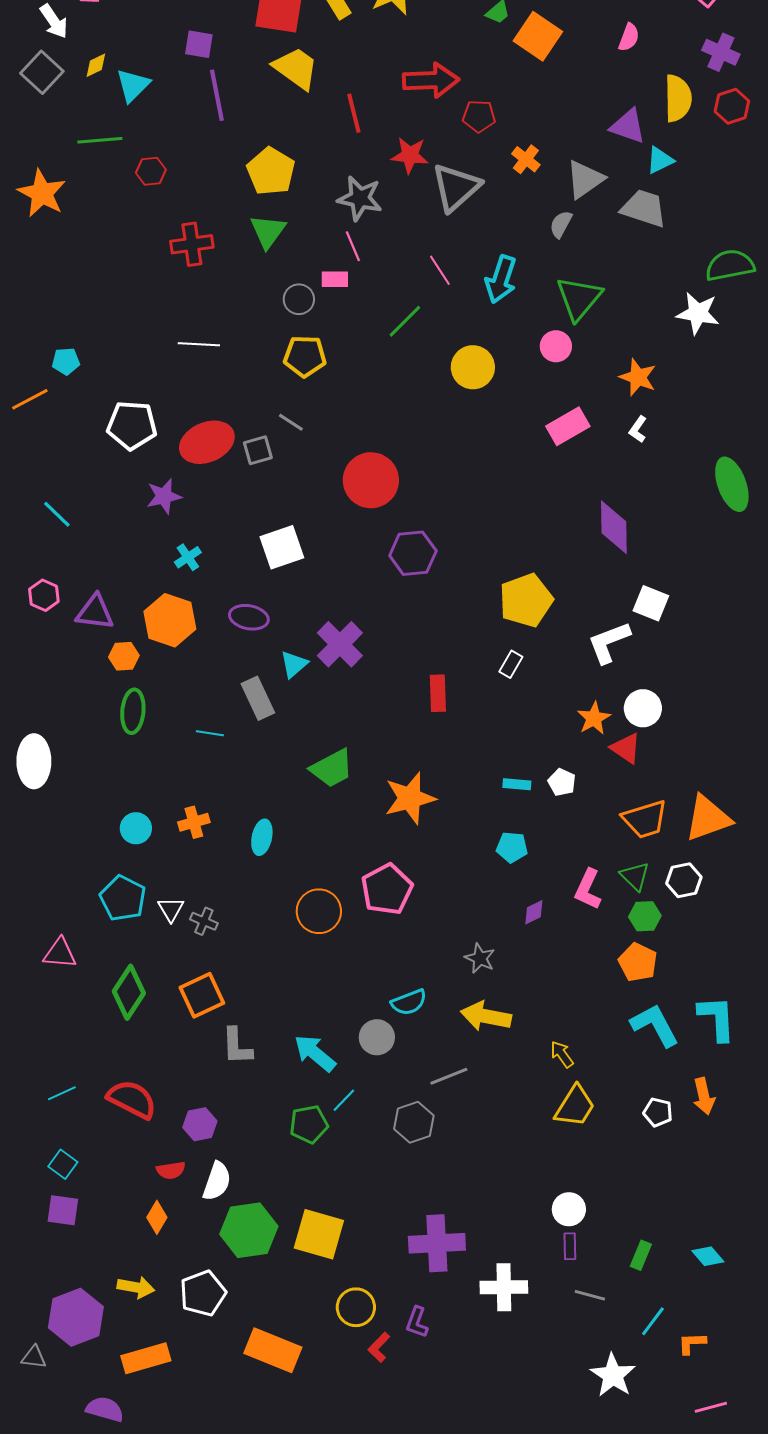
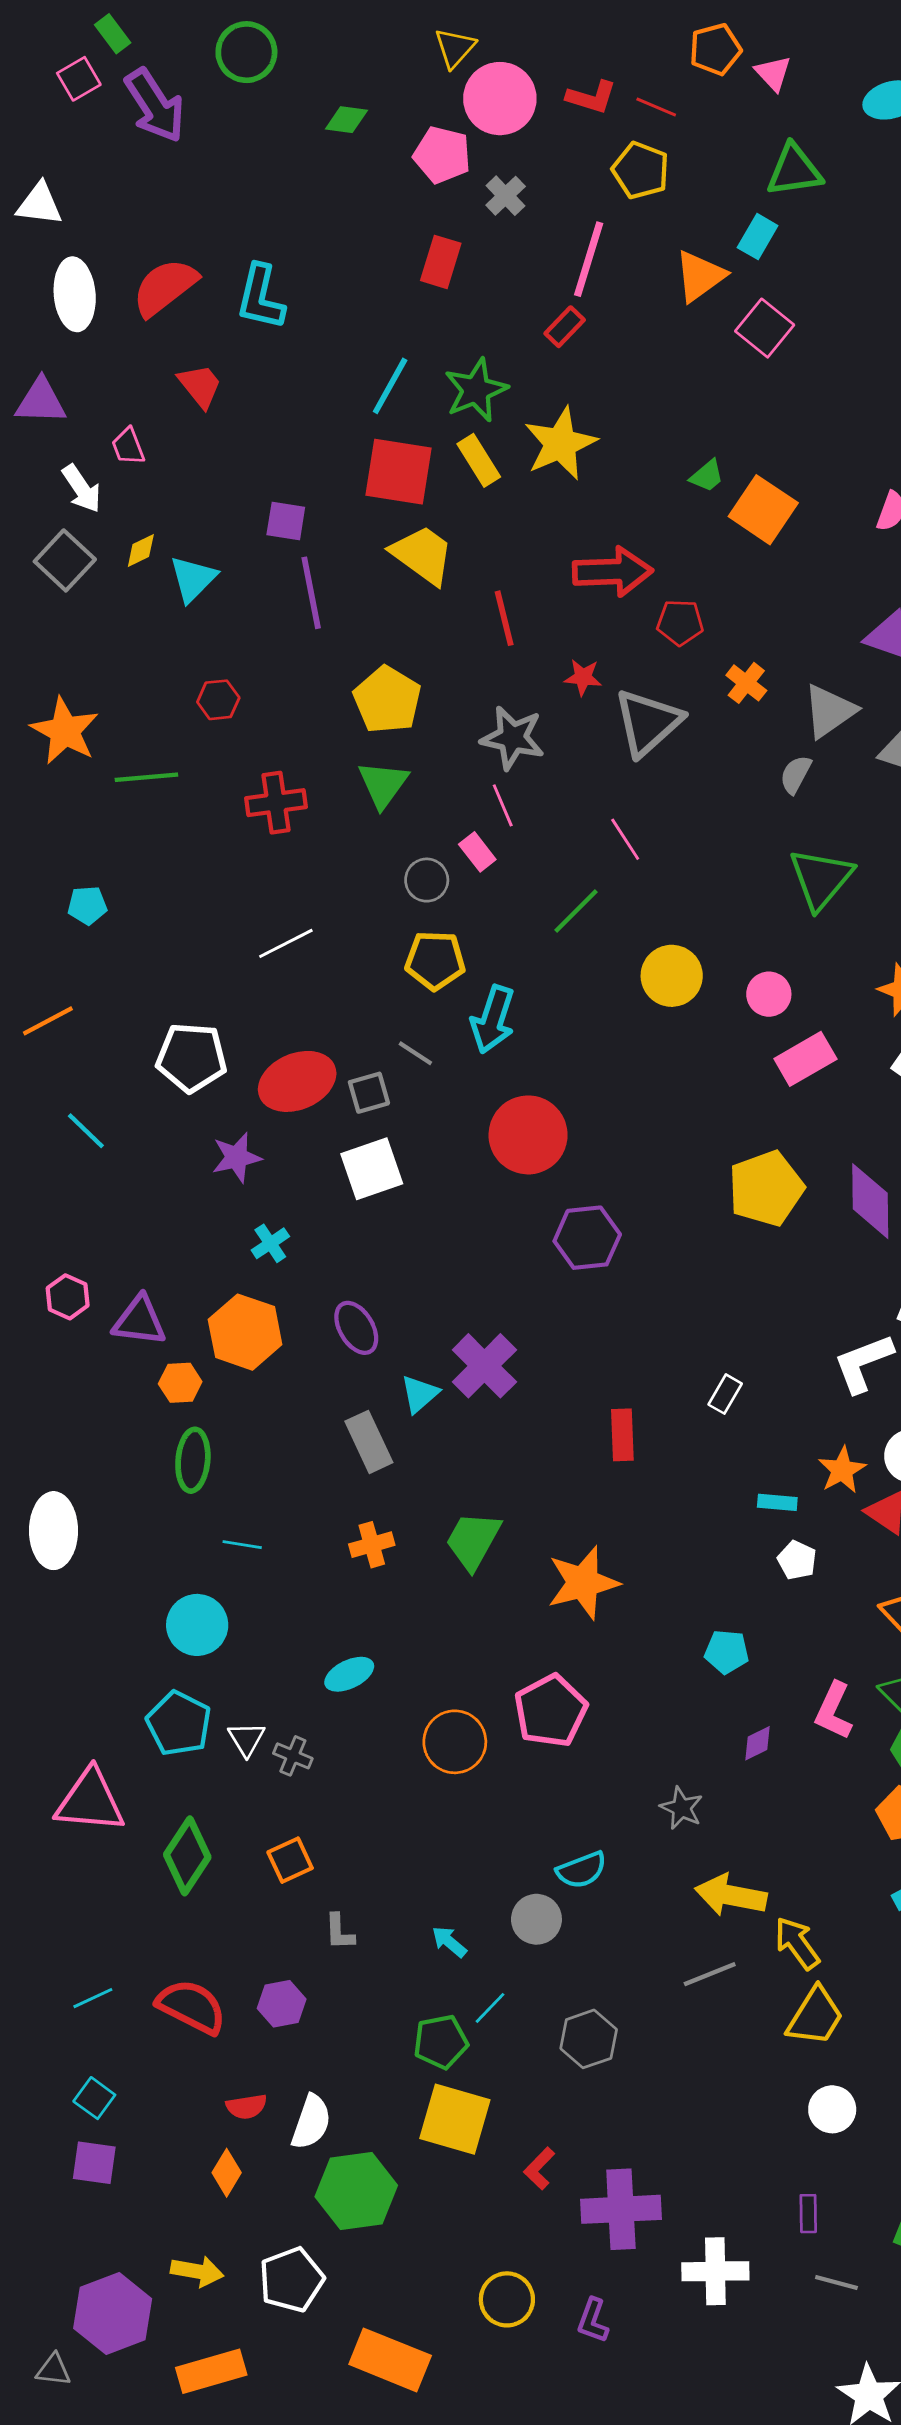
green line: (100, 140) -> (146, 777), moved
red star: (410, 155) -> (583, 677), size x0.7
pink rectangle: (335, 279) -> (477, 852), turned 52
cyan arrow: (501, 279) -> (493, 1019), moved
white line: (199, 344) -> (286, 943), turned -30
pink circle: (556, 346) -> (769, 994), moved
cyan pentagon: (66, 361) -> (87, 905), moved
cyan line: (57, 514) -> (86, 1131), moved
white square: (282, 547) -> (372, 1169), moved
yellow pentagon: (526, 600) -> (766, 1188), moved
purple ellipse: (249, 617) -> (356, 1328), turned 48
cyan line: (210, 733) -> (242, 1545), moved
green trapezoid: (332, 768) -> (473, 1540), turned 147
cyan rectangle: (517, 784) -> (777, 1502), moved
orange cross: (194, 822) -> (372, 1545), moved
cyan circle: (136, 828) -> (197, 1625), size x1.4
cyan ellipse: (262, 837) -> (349, 1674), moved, turned 52
pink triangle: (60, 953) -> (90, 1801), size x1.5
orange square: (202, 995) -> (290, 1860), size x0.7
yellow arrow: (486, 1016) -> (731, 1895), moved
gray L-shape: (237, 1046) -> (339, 1932), size x0.7
cyan arrow: (315, 1053) -> (449, 1942), size x0.6
yellow arrow: (562, 1054) -> (797, 1943), size x1.4
gray line: (449, 1076) -> (710, 1974), moved
purple hexagon: (200, 1124) -> (282, 2004), moved
white circle: (569, 1209) -> (832, 2109), moved
yellow square: (319, 1234) -> (455, 2119), moved
red L-shape: (379, 1347) -> (539, 2168), moved

